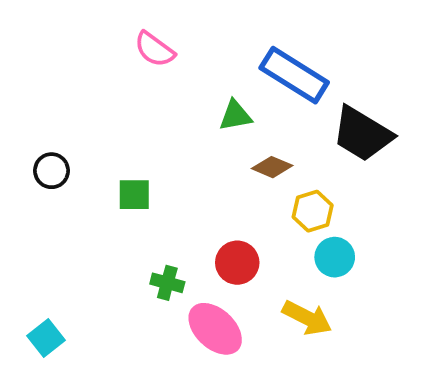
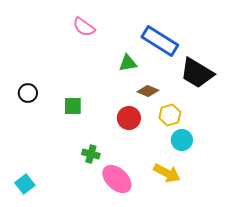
red circle: (237, 263) -> (129, 118), moved

